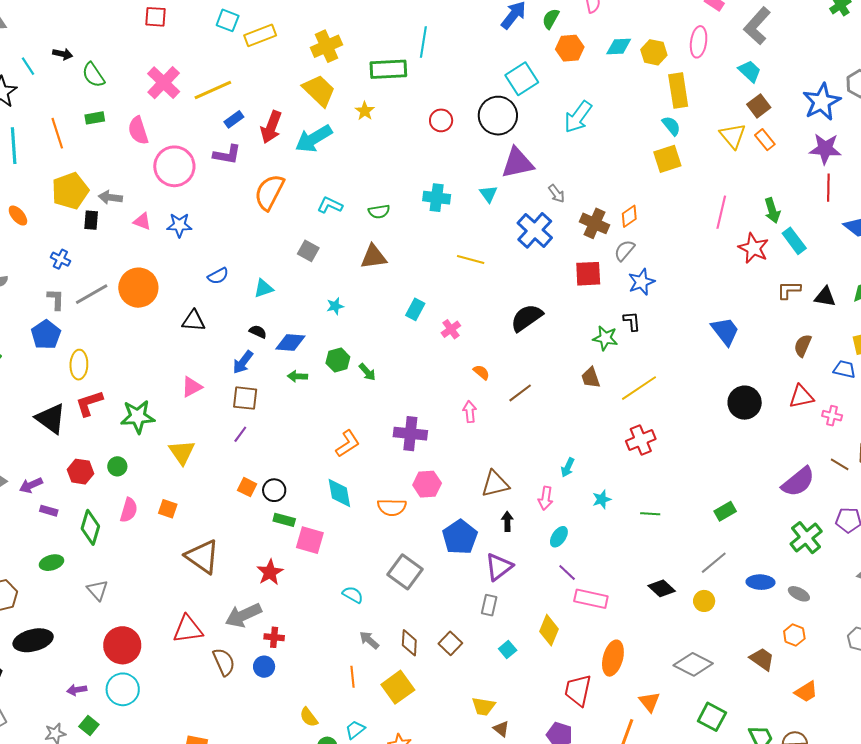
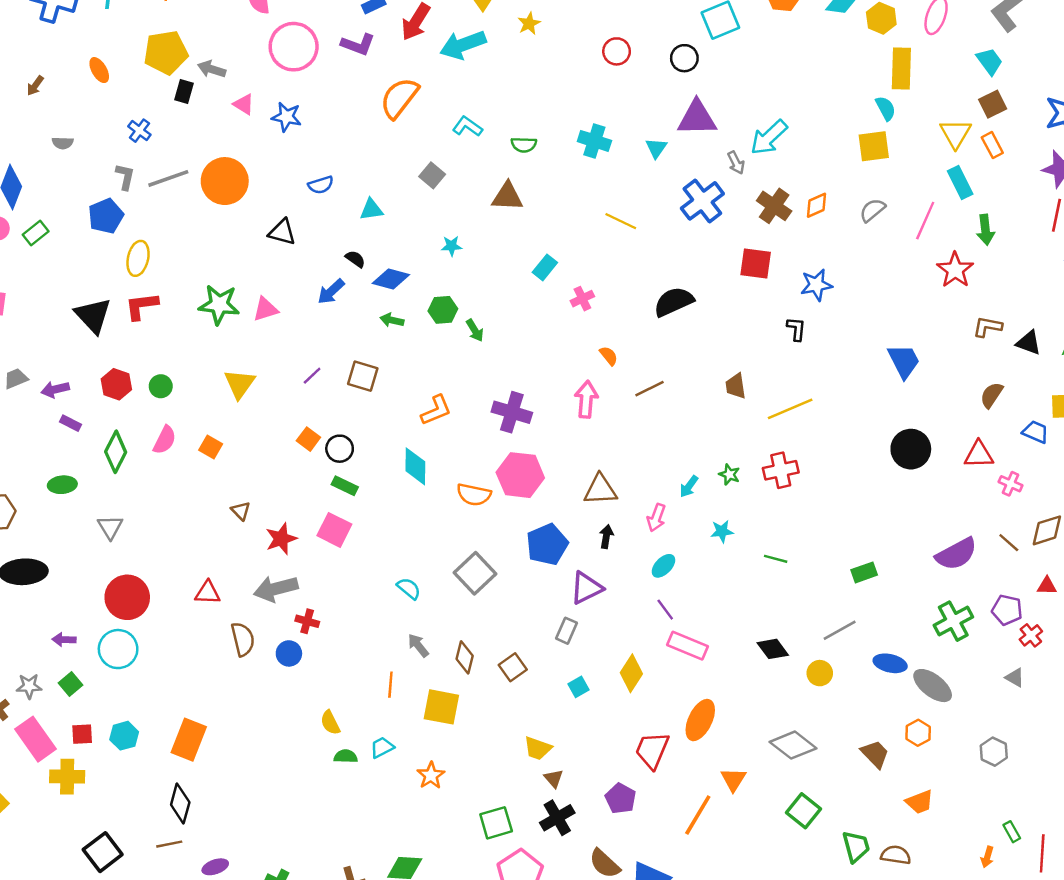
black circle: (498, 116) -> (684, 58), size x0.6
cyan arrow: (578, 117) -> (769, 137), moved
cyan rectangle: (794, 241) -> (960, 182), moved
gray semicircle: (624, 250) -> (872, 210), moved
green star: (605, 338) -> (729, 474), moved, size x0.7
brown square: (245, 398) -> (363, 376), moved
pink arrow: (470, 412) -> (586, 399), size x1.4
green star: (138, 417) -> (219, 305), moved
pink hexagon: (427, 484) -> (520, 475), size x1.4
pink square: (310, 540) -> (334, 530), moved
brown triangle: (202, 557) -> (241, 511), size x0.5
red star: (270, 572) -> (281, 539), moved
gray ellipse: (799, 594) -> (933, 686), size x1.6
red triangle: (188, 629) -> (208, 593), size x0.7
yellow square: (398, 687) -> (441, 707), turned 36

